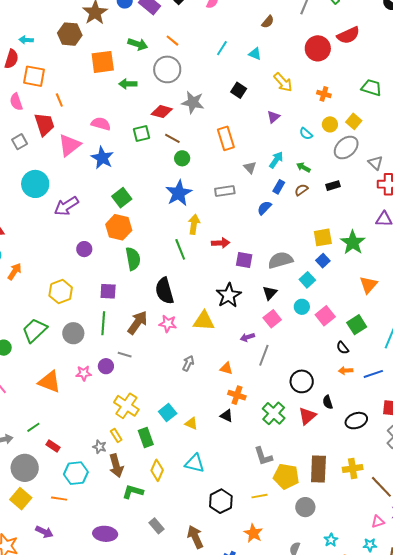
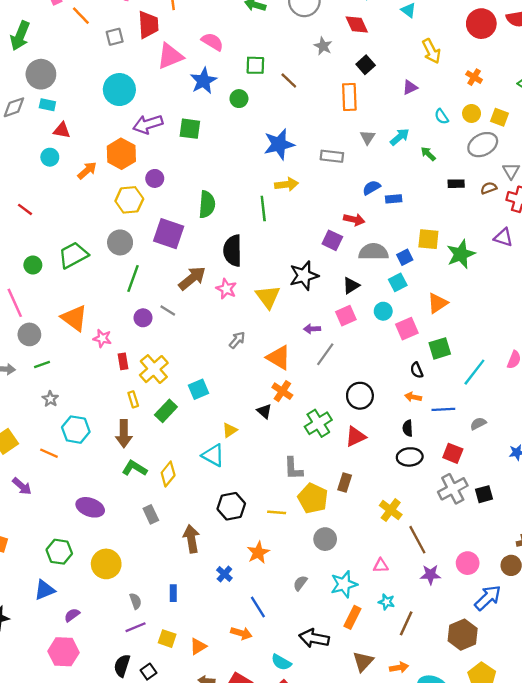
black square: (239, 90) -> (366, 65), moved
gray star: (193, 102) -> (323, 46), size x0.7
red diamond: (162, 112) -> (357, 25), moved, turned 35
yellow square: (354, 121) -> (499, 117), turned -35
green circle: (182, 158) -> (239, 99), moved
blue rectangle: (279, 187) -> (394, 199), moved, turned 40
brown semicircle: (301, 190) -> (489, 188), moved
green square: (122, 198) -> (190, 129), moved, turned 30
yellow arrow: (194, 224) -> (287, 184), turned 60
orange hexagon: (119, 227) -> (121, 154), moved
red arrow: (221, 243) -> (354, 220), moved
blue square: (323, 261) -> (405, 257), moved
orange arrow: (15, 271) -> (87, 170), moved
orange triangle: (368, 285) -> (438, 303), moved
purple square: (108, 291) -> (169, 234), size x1.5
yellow hexagon: (61, 292) -> (129, 200), moved
yellow triangle: (204, 321) -> (268, 297), turned 35
green line: (103, 323) -> (133, 279), moved
gray circle: (73, 333) -> (120, 242), moved
orange triangle: (226, 368) -> (279, 357), size x1.6
pink star: (84, 373) -> (102, 338), moved
black semicircle: (328, 402) -> (408, 428), moved
yellow triangle: (191, 423) -> (230, 430), moved, turned 48
green rectangle: (146, 438) -> (166, 411), turned 48
red rectangle: (53, 446) -> (123, 361), moved, turned 32
gray star: (100, 447) -> (50, 399), moved
gray circle: (25, 468) -> (29, 334), moved, size x0.7
yellow cross: (353, 468) -> (391, 510), turned 30
brown rectangle: (318, 469) -> (345, 482), moved, size x0.6
yellow diamond: (157, 470) -> (168, 474), moved
pink triangle: (378, 522) -> (381, 566), moved
cyan star: (331, 540) -> (344, 584), size x1.6

